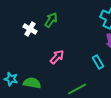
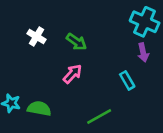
green arrow: (51, 20) -> (76, 42), moved, turned 91

